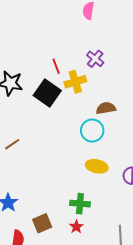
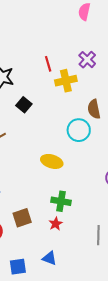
black square: (47, 93) -> (24, 105), moved, size x0.6
brown semicircle: (106, 108) -> (94, 109), turned -96
yellow ellipse: (97, 166) -> (52, 161), moved

